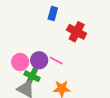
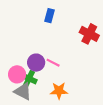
red cross: (77, 32) -> (89, 34), moved
pink circle: (20, 62) -> (17, 74), moved

